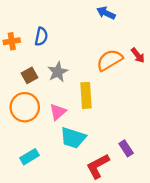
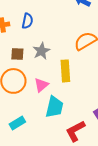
brown square: (29, 75) -> (17, 54), turned 32
cyan trapezoid: (73, 138) -> (54, 107), turned -95

